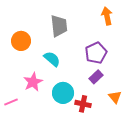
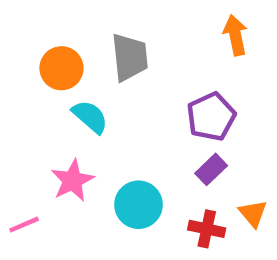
orange circle: (21, 41) -> (61, 68), moved
cyan semicircle: (52, 59) -> (90, 117), moved
red cross: (83, 104) -> (207, 229), moved

